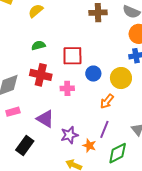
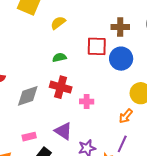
red square: (72, 56) -> (97, 46), moved
blue circle: (93, 74) -> (121, 59), moved, size x1.5
pink rectangle: (13, 112) -> (29, 137), moved

